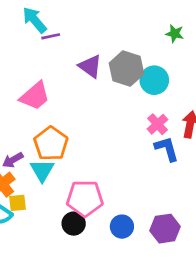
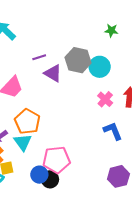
purple line: (51, 36) -> (39, 57), moved
purple triangle: (90, 66) -> (53, 73), moved
blue L-shape: (167, 149) -> (113, 131), moved
blue circle: (122, 227) -> (39, 175), moved

